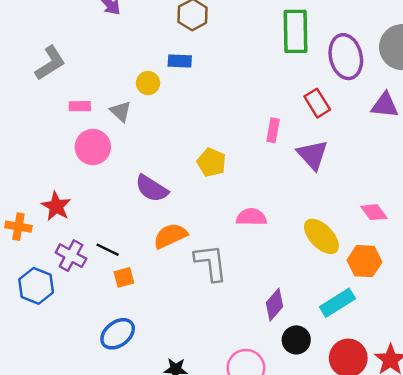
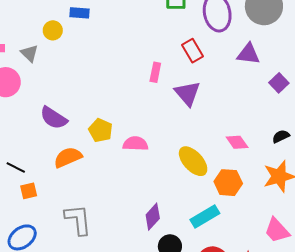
yellow pentagon: (212, 162) -> (101, 130), moved
gray L-shape: (211, 263) -> (78, 220), moved

